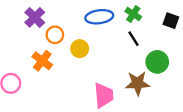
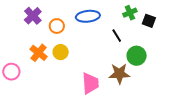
green cross: (133, 14) -> (130, 13), moved, turned 32
orange circle: (55, 35) -> (57, 26), moved
yellow circle: (80, 49) -> (61, 52), moved

